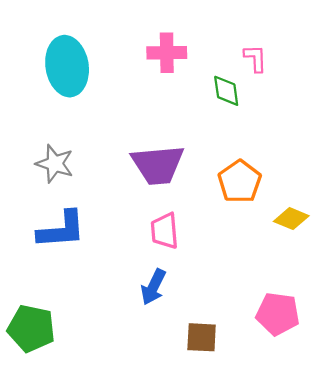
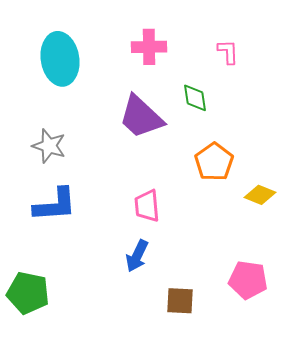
green diamond: (226, 91) -> (195, 98), moved
purple trapezoid: (158, 165) -> (141, 117), moved, turned 48

